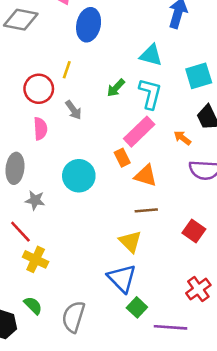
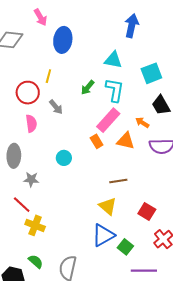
cyan circle: (79, 176) -> (64, 158), size x0.6
orange triangle: (146, 176) -> (126, 141), moved
red square: (194, 231) -> (147, 211), moved
blue triangle: (122, 278) -> (103, 235), turned 50
green square: (137, 307) -> (125, 247), moved

